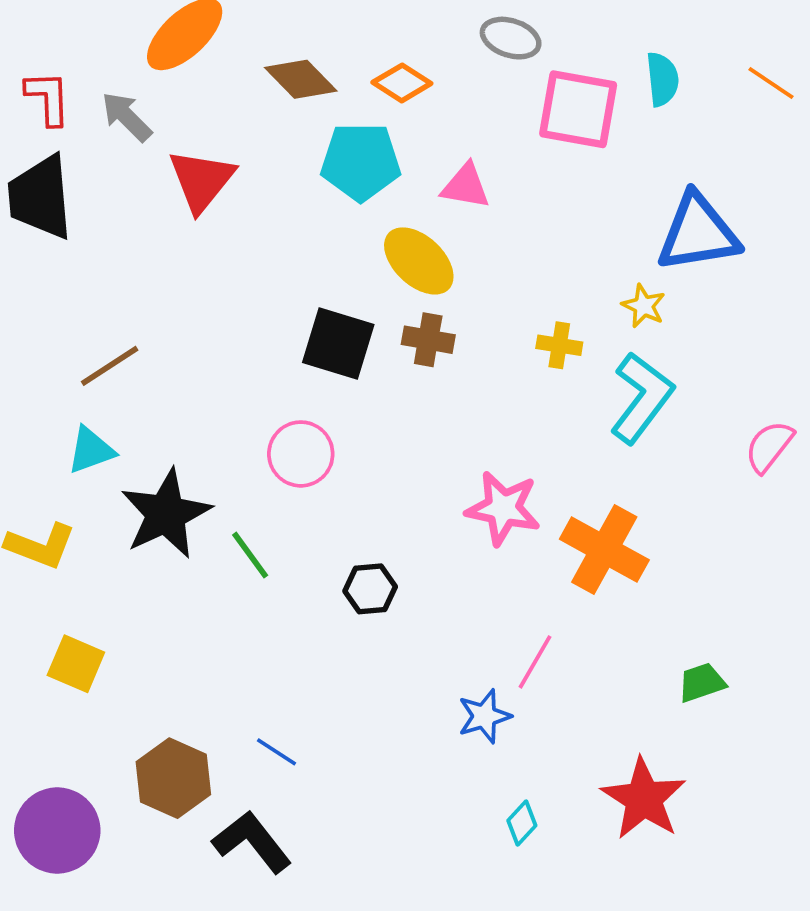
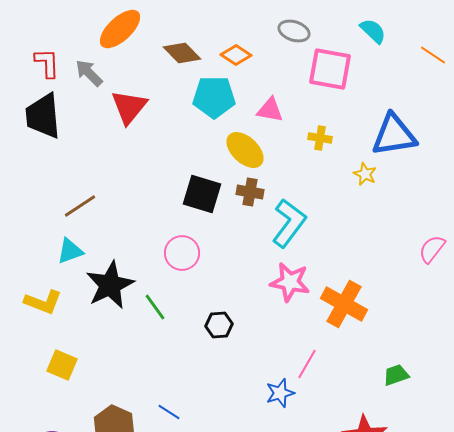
cyan semicircle: (662, 79) -> (373, 31), moved, turned -40
yellow cross: (559, 345) -> (320, 138), moved
cyan L-shape: (642, 398) -> (289, 223), moved

